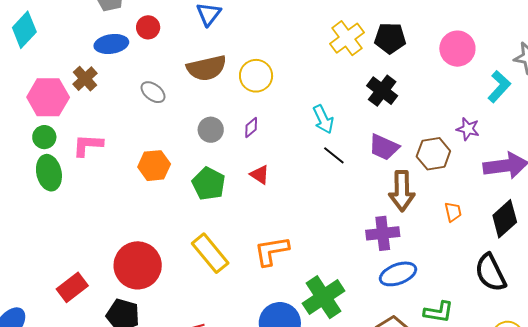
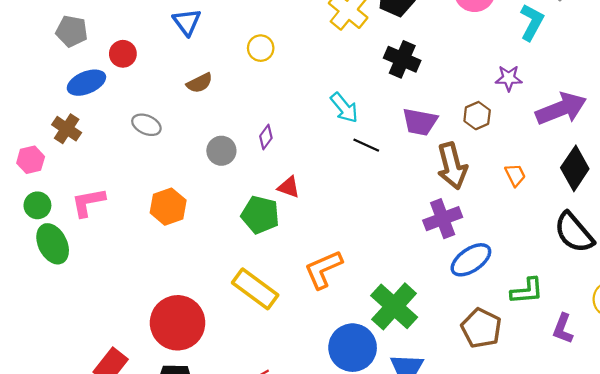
brown semicircle: (207, 68) -> (200, 83), size x0.6
yellow circle: (256, 76) -> (261, 48), moved, size x0.7
pink hexagon: (48, 97) -> (31, 160), size x0.6
brown hexagon: (433, 154) -> (477, 116), size x0.7
green pentagon: (209, 184) -> (260, 215), moved

